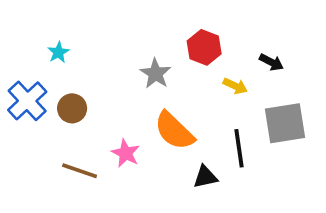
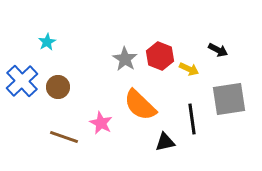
red hexagon: (204, 47) -> (160, 56), moved

